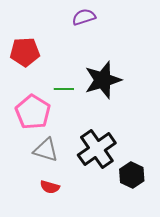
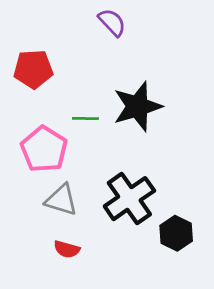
purple semicircle: (84, 17) -> (112, 22), turned 65

